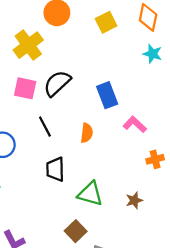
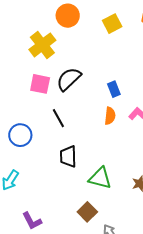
blue rectangle: (107, 95) -> (114, 89), size x0.7
orange semicircle: (87, 133) -> (110, 116), moved

